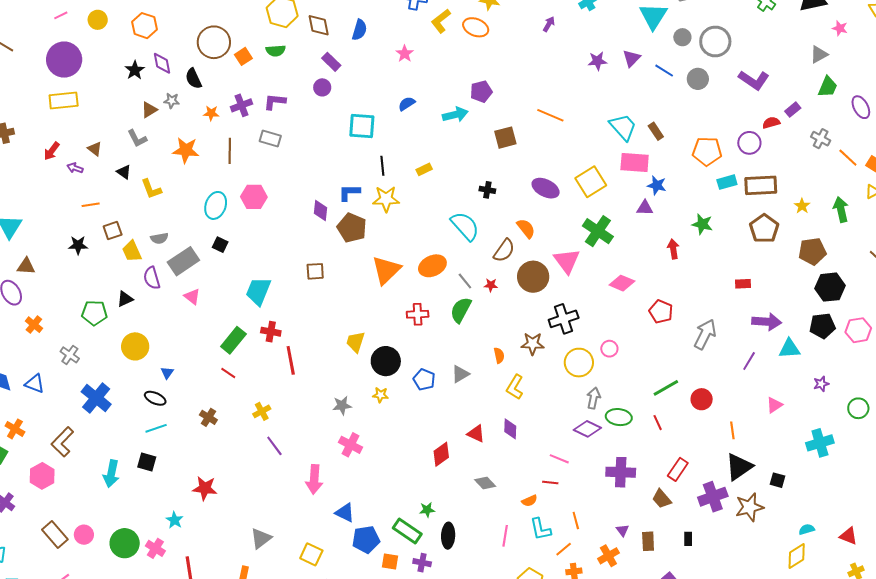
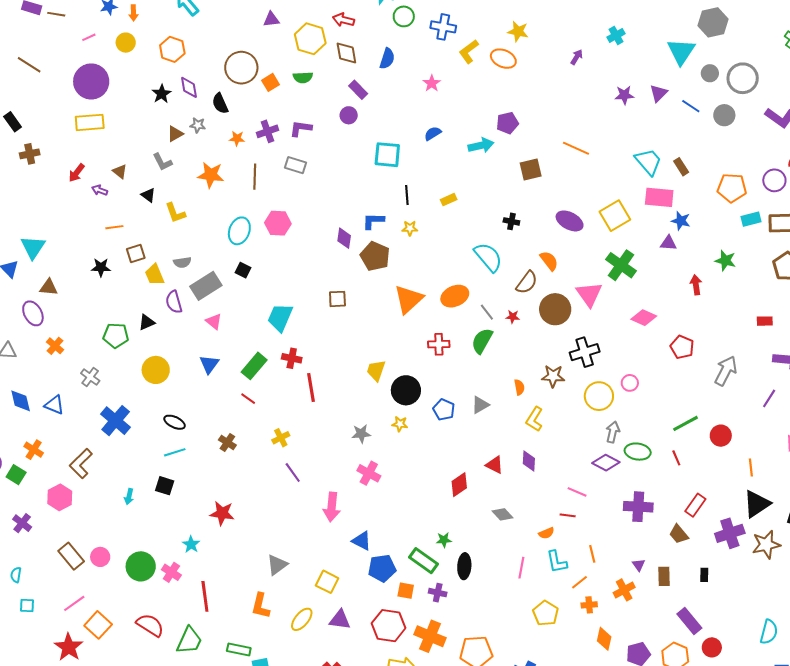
yellow star: (386, 199) -> (410, 228), size x0.6
blue triangle: (167, 373) -> (209, 364), moved, size x1.5
cyan arrow: (111, 474) -> (129, 497), size x0.6

